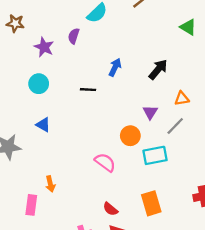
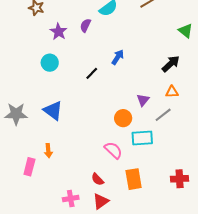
black arrow: (158, 69) -> (171, 64), moved
black line: (88, 90) -> (92, 73), turned -56
blue triangle: (43, 125) -> (53, 111), moved, size x1.5
pink semicircle: (105, 162) -> (113, 150), moved

